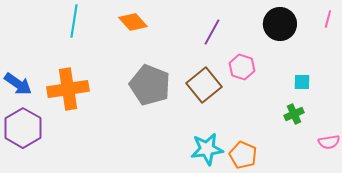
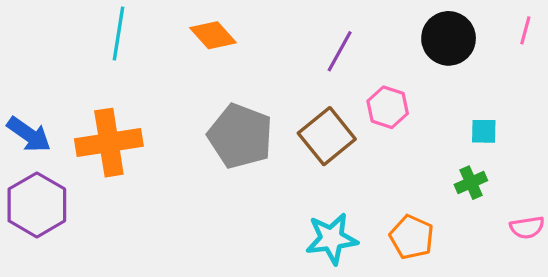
orange pentagon: (243, 155) -> (412, 237), moved

